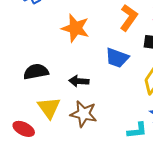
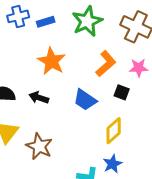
black arrow: (79, 81) -> (39, 98), moved

